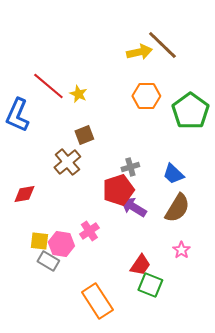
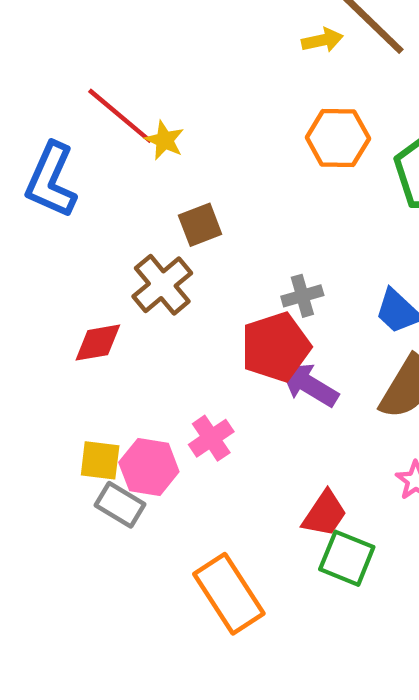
yellow arrow: (139, 52) -> (322, 40), size x0.7
yellow star: (78, 94) -> (165, 140), moved
red diamond: (24, 194) -> (98, 343), moved

